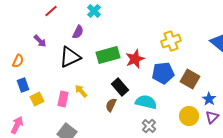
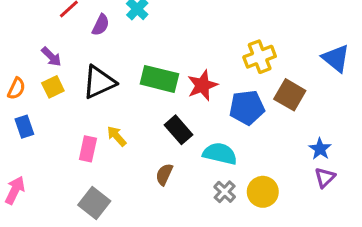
purple semicircle: (78, 32) -> (101, 25), moved
green rectangle: (108, 55) -> (159, 79), turned 30
brown square: (190, 79) -> (290, 95), moved
yellow square: (37, 99) -> (53, 87), moved
brown semicircle: (111, 105) -> (164, 174), moved
yellow circle: (189, 116) -> (263, 192), moved

